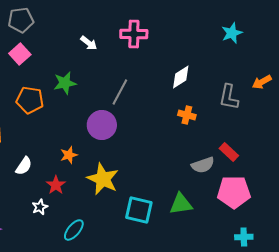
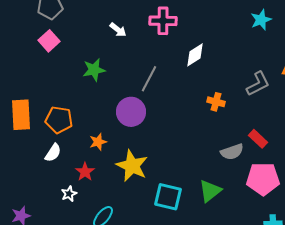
white diamond: (181, 77) -> (195, 55), moved
gray L-shape: (229, 97) -> (258, 84), turned -128
orange pentagon: (30, 100) -> (59, 120), moved
green triangle: (181, 204) -> (210, 191), turned -30

